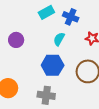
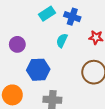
blue hexagon: (53, 65) -> (38, 70), moved

